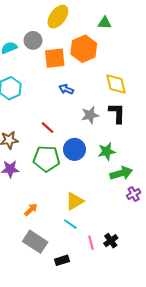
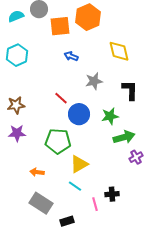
black L-shape: (117, 113) -> (130, 90), moved
red line: (48, 128) -> (61, 98), moved
green pentagon: (46, 159) -> (58, 141), moved
orange arrow: (31, 210) -> (37, 172), turned -128
black cross: (111, 241) -> (112, 194), moved, turned 32

